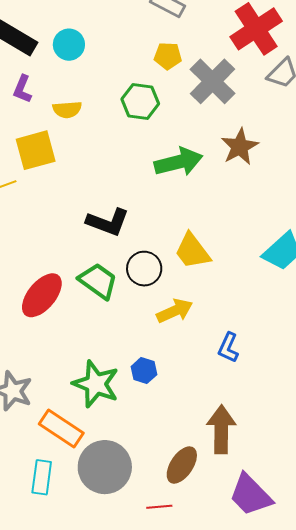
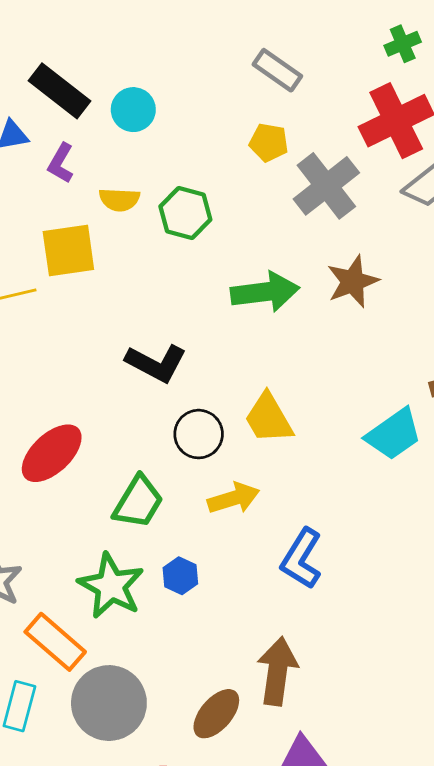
green hexagon: (140, 101) -> (185, 213), moved
green trapezoid: (98, 281) -> (138, 502), moved, turned 78
blue L-shape: (228, 348) -> (301, 559), size x1.4

